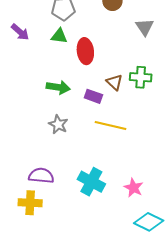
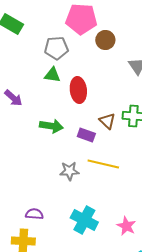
purple arrow: (20, 32) -> (13, 98), moved
gray star: (58, 124) -> (69, 171), moved, turned -30
purple semicircle: (41, 176) -> (34, 214), size x0.7

